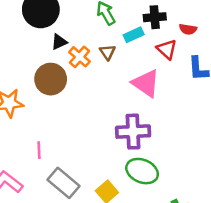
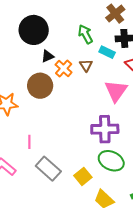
cyan rectangle: (134, 35) -> (107, 52), turned 49
pink triangle: (146, 83) -> (116, 91), turned 30

